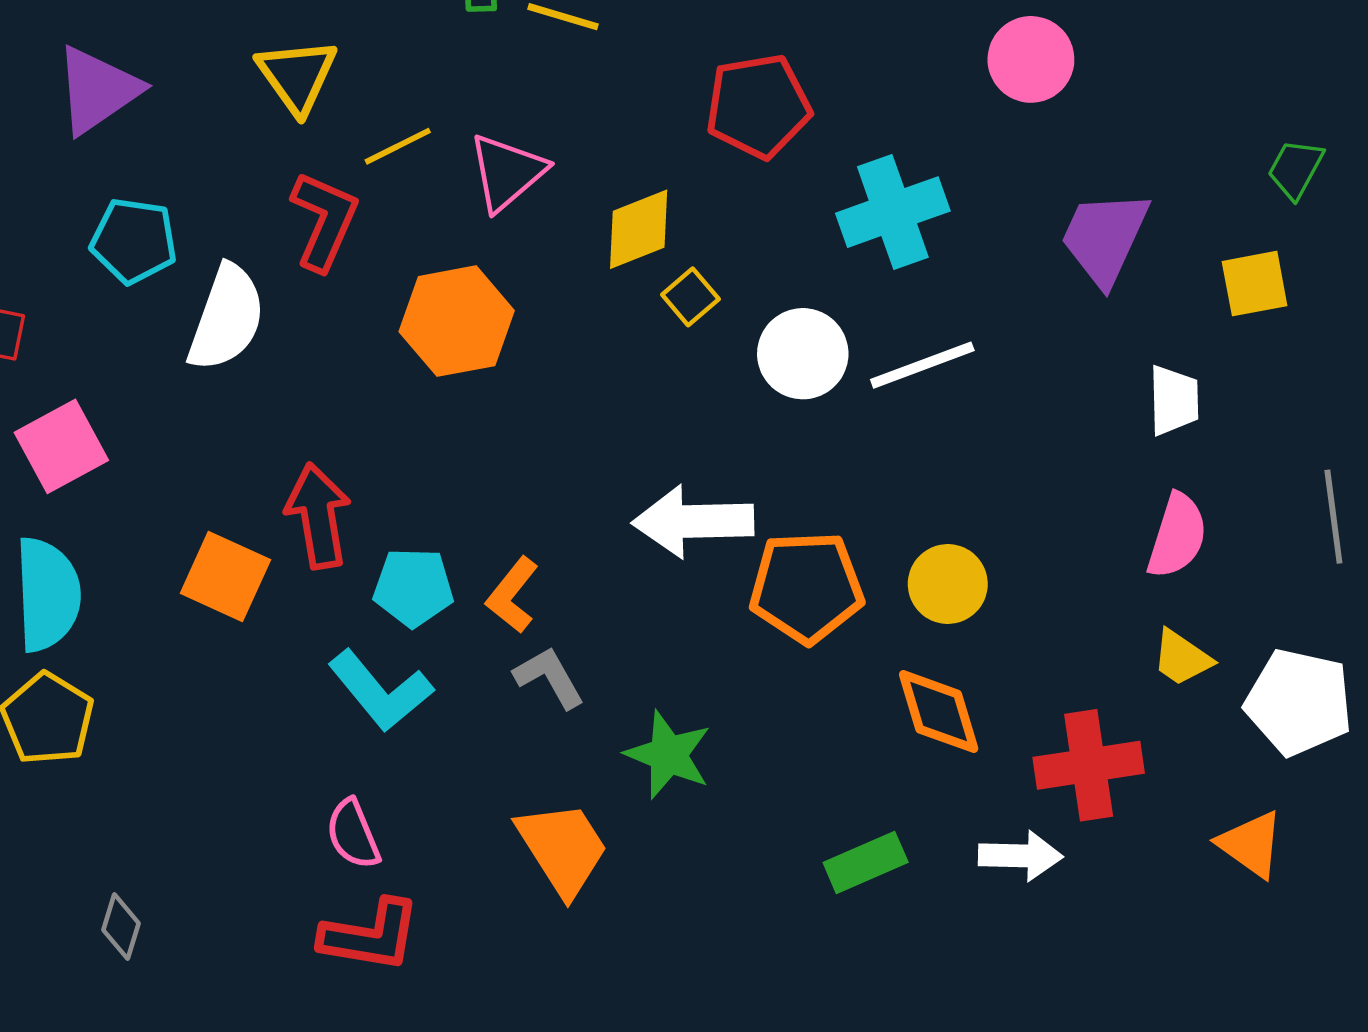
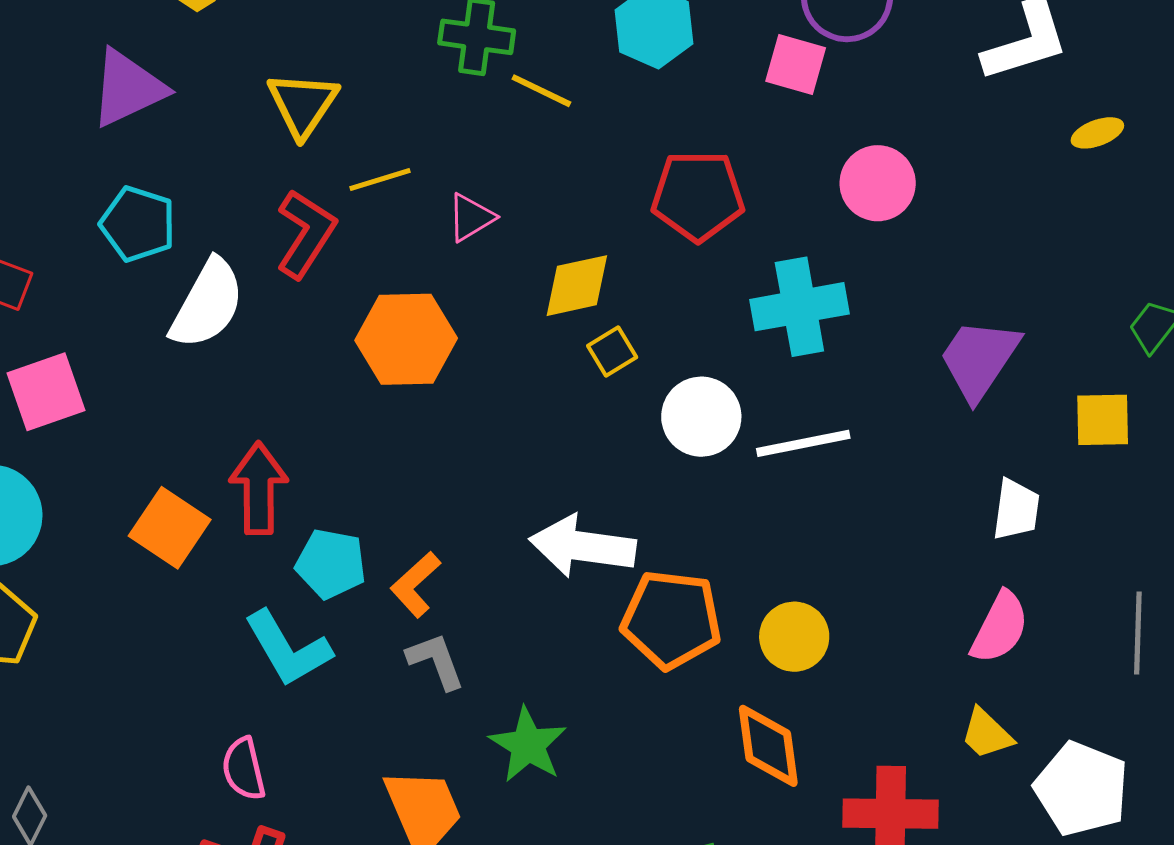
pink circle: (1031, 59) -> (878, 183), moved
pink triangle: (507, 172) -> (471, 217), size x0.7

